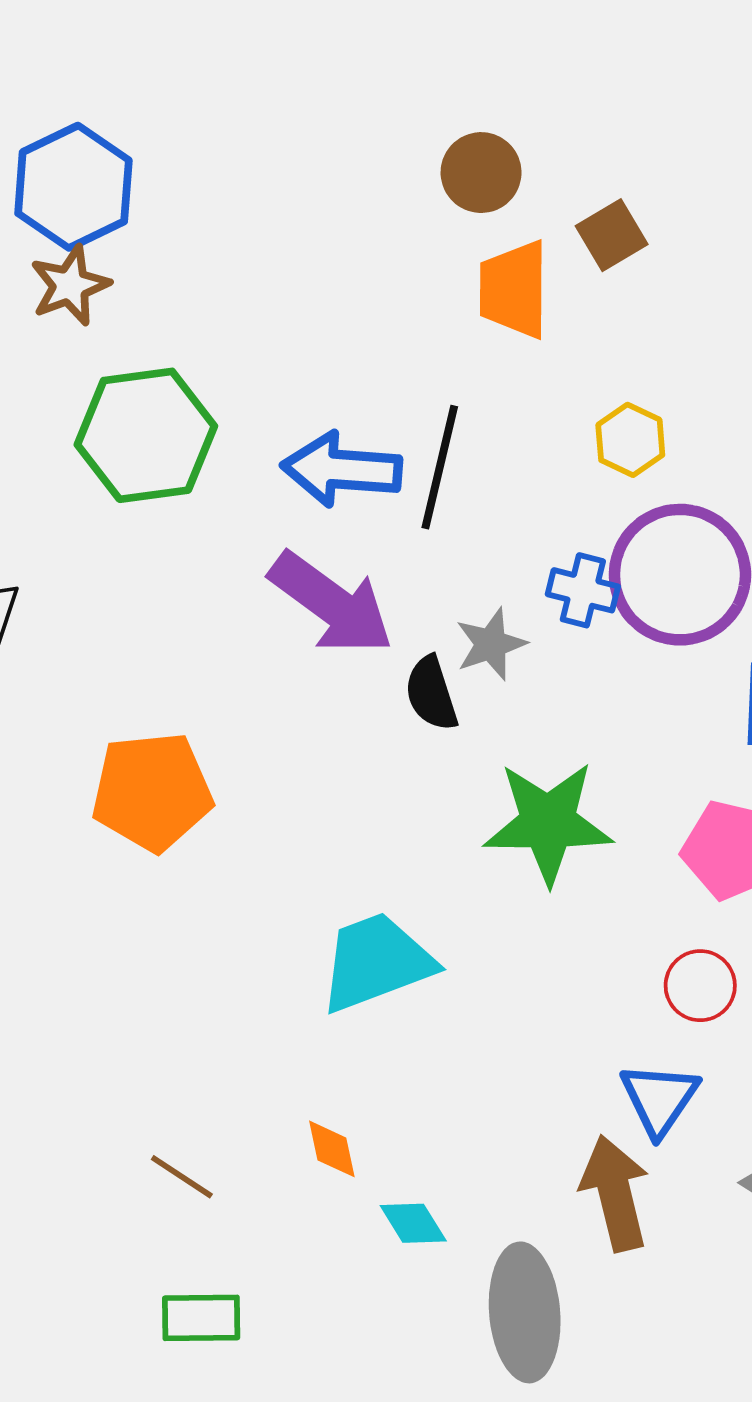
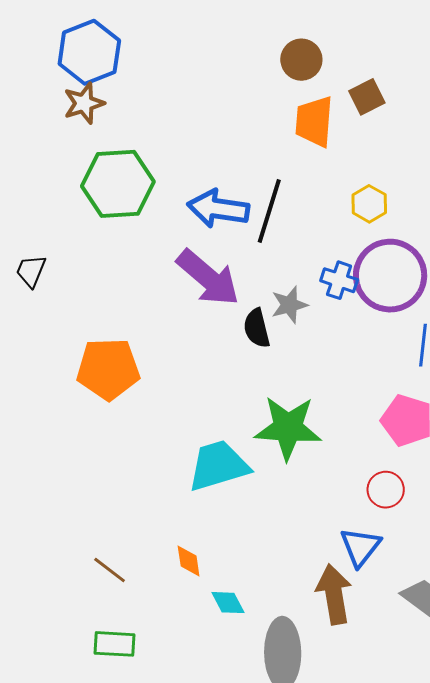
green star: (548, 823) -> (288, 428), moved

